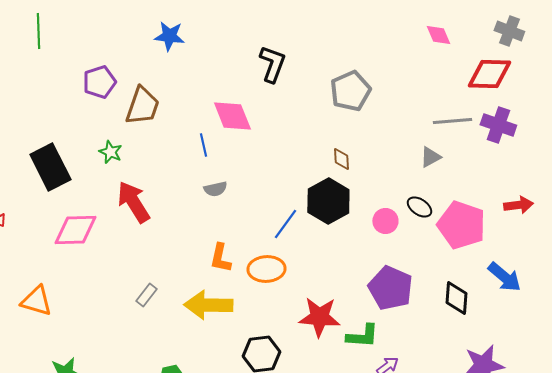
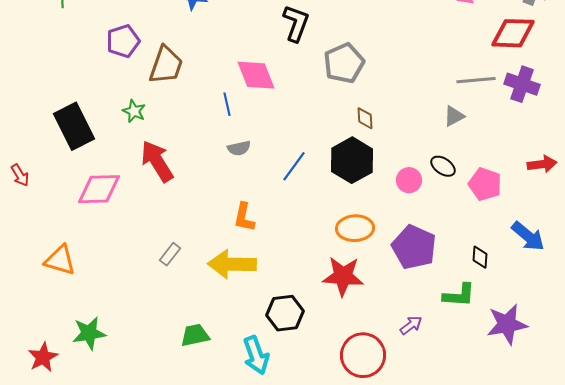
gray pentagon: (350, 91) -> (344, 63), moved
blue line: (285, 224) -> (294, 166), moved
pink pentagon: (461, 225) -> (485, 184), size x0.7
orange ellipse: (266, 269) -> (355, 228), moved
black diamond: (456, 298) -> (480, 257), size x0.7
green L-shape: (362, 336) -> (459, 295), moved

